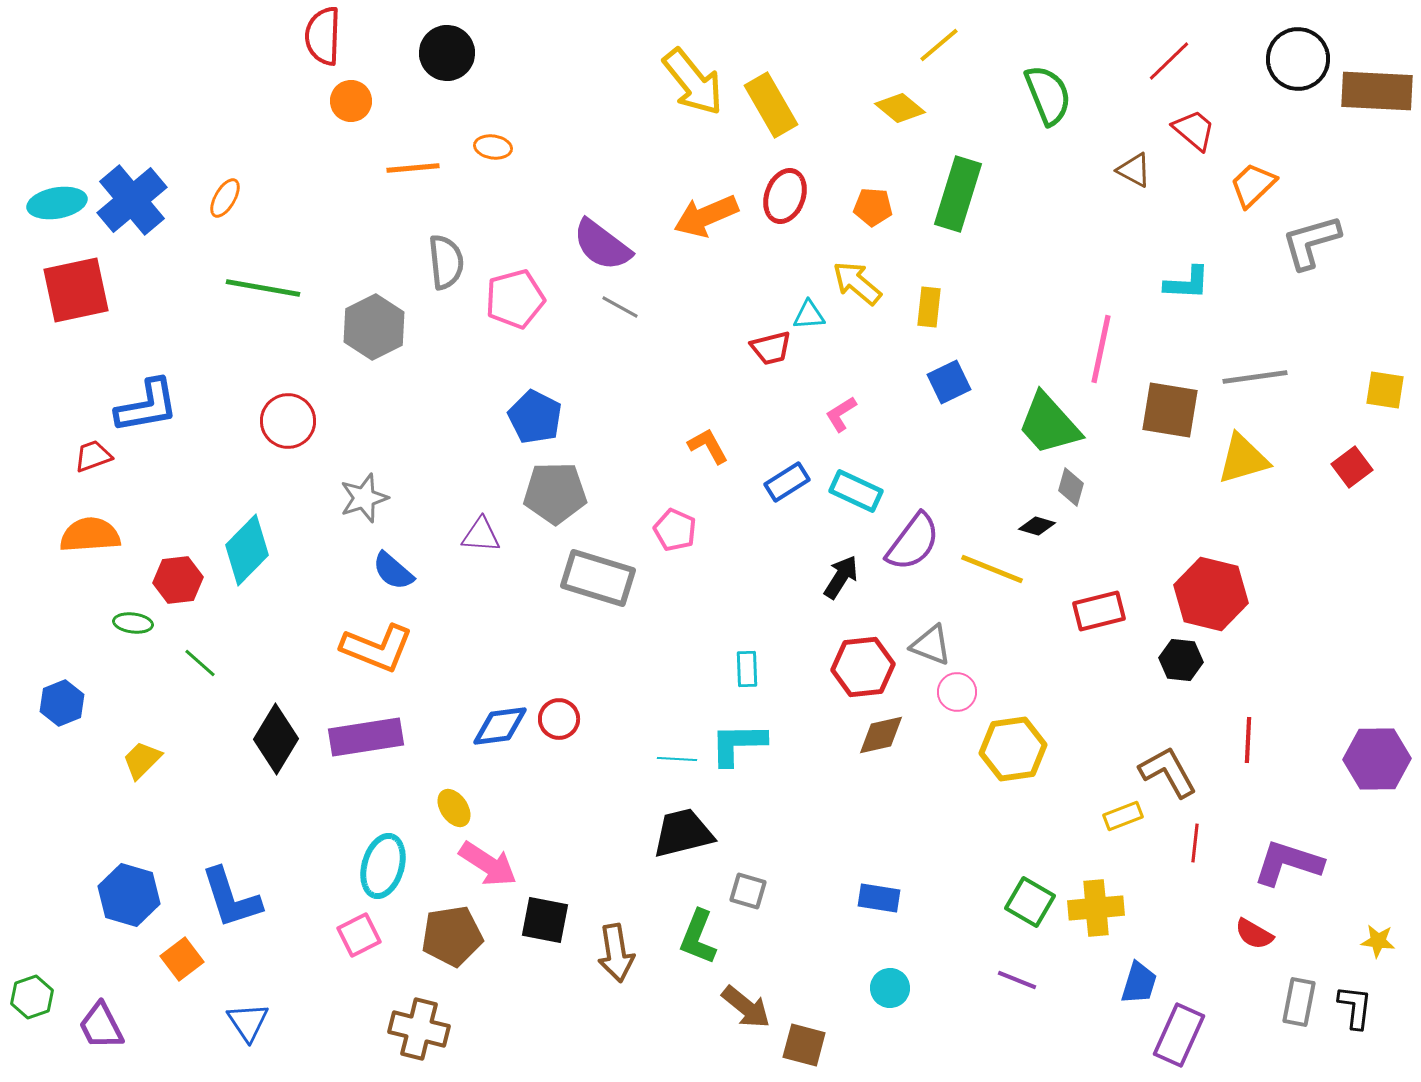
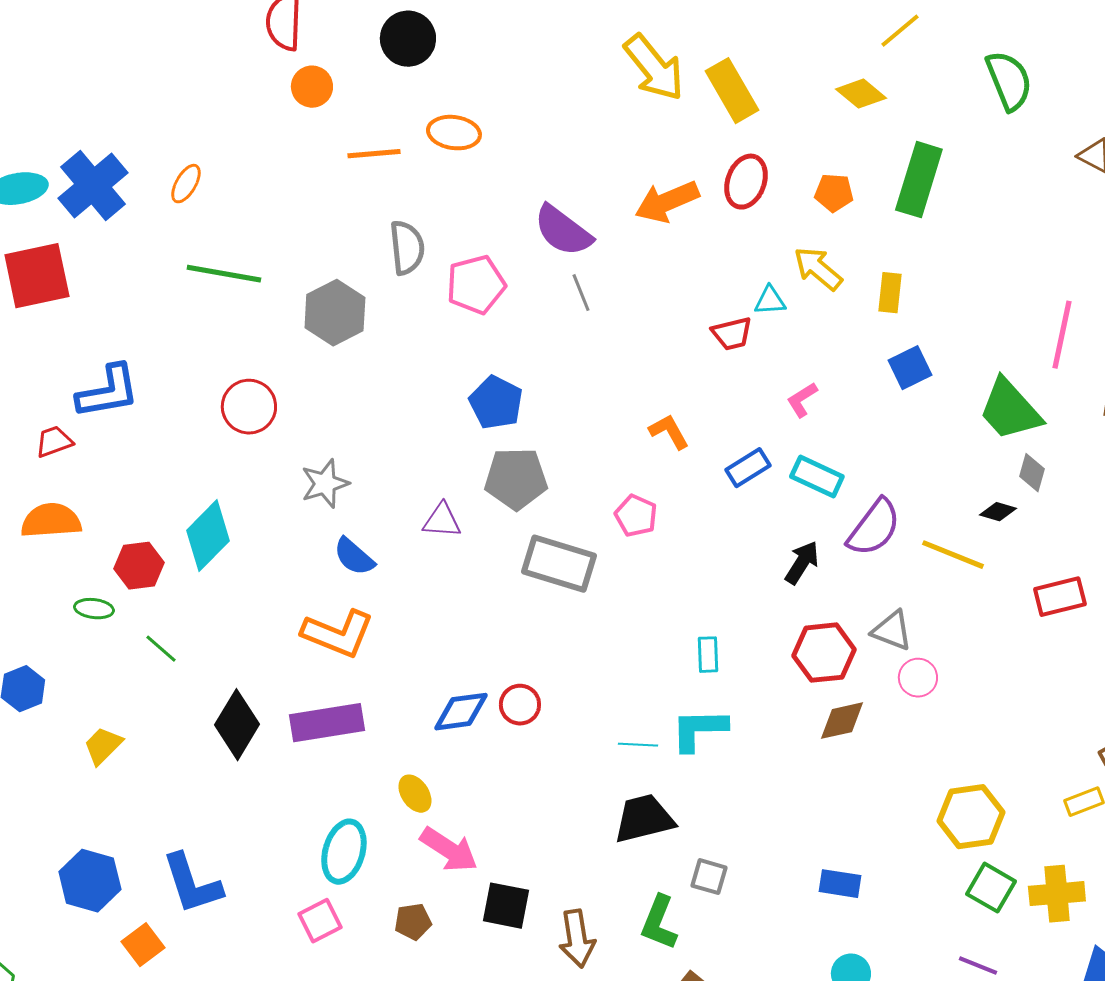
orange ellipse: (493, 147) -> (454, 133), size x1.4
gray line: (620, 307) -> (581, 293), turned 39
yellow hexagon: (1013, 749) -> (971, 817), moved
brown pentagon: (452, 936) -> (413, 922), size x0.6

